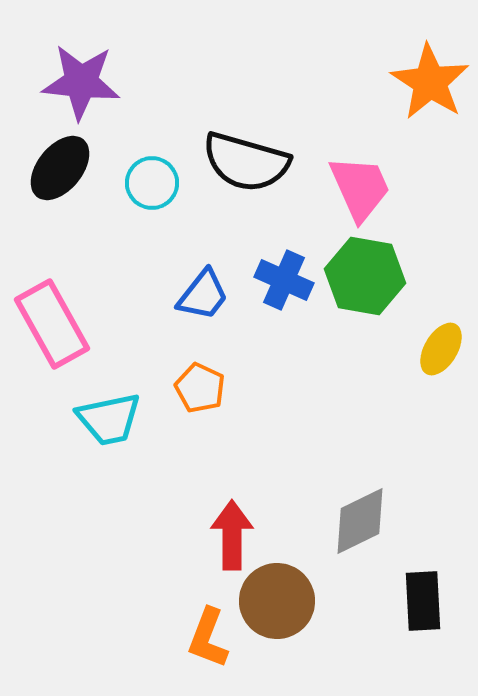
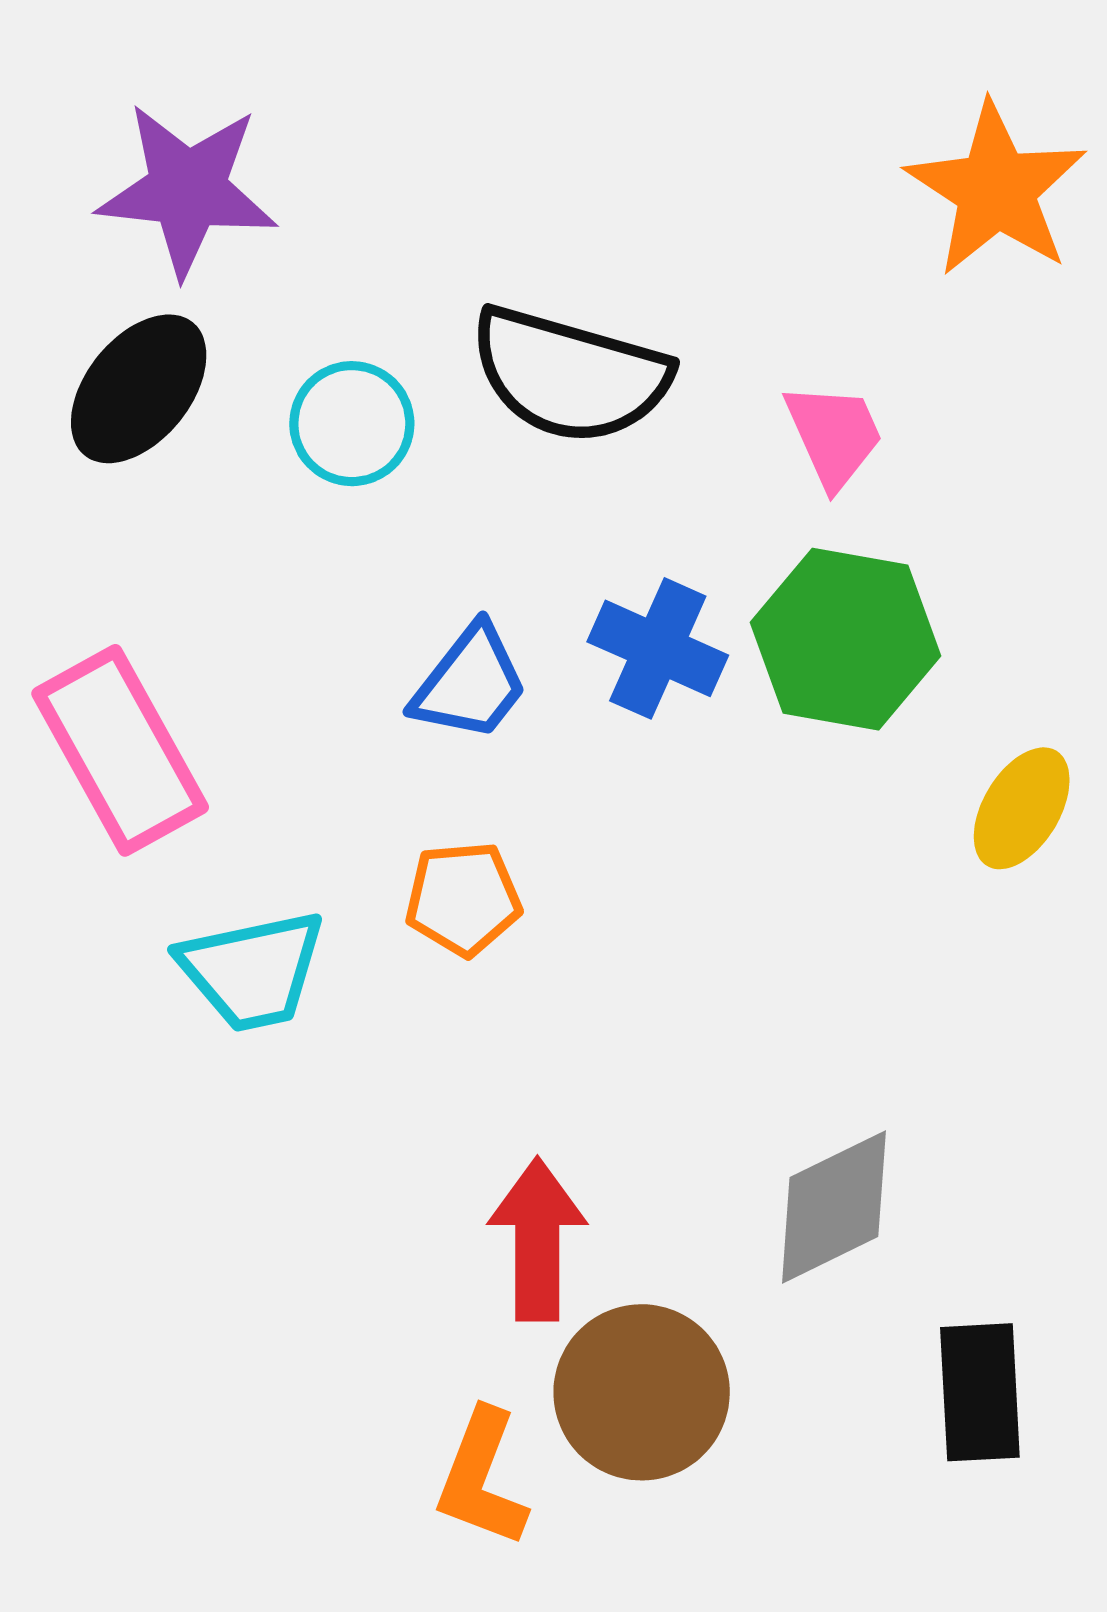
pink trapezoid: (360, 188) -> (834, 435), size x0.7
orange pentagon: (200, 388) -> (463, 899), turned -30

